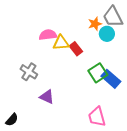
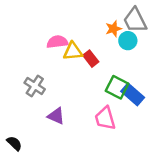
green square: (98, 73) -> (117, 87), turned -30
pink trapezoid: (97, 117) -> (105, 118), moved
black semicircle: (12, 120) -> (14, 143), turned -88

